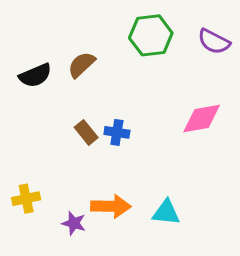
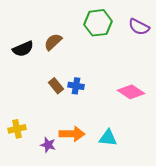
pink diamond: (202, 119) -> (131, 92), moved, turned 44

